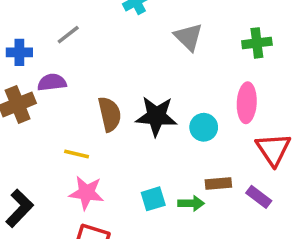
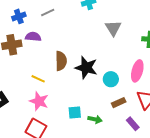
blue cross: (19, 52) -> (19, 16), turned -32
brown rectangle: (218, 184) -> (119, 103), moved, turned -32

